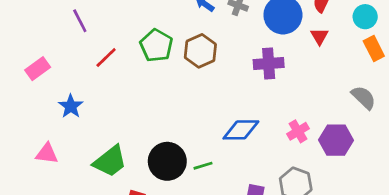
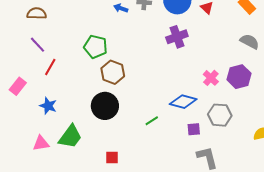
brown hexagon: (200, 51) -> (113, 72), moved
red line: (106, 57) -> (50, 67), moved
blue diamond: (241, 130) -> (183, 102), moved, turned 32
green trapezoid: (110, 161) -> (70, 137), moved
black circle: (167, 161) -> (105, 106), moved

